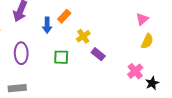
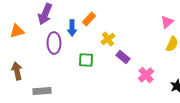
purple ellipse: (21, 53) -> (54, 43), moved
pink cross: (135, 71) -> (146, 75), moved

